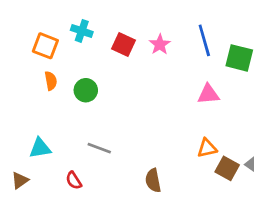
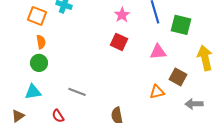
red square: (123, 44) -> (119, 42), moved
green circle: (86, 90) -> (39, 63), moved
brown square: (227, 168) -> (178, 77), moved

